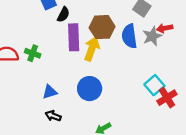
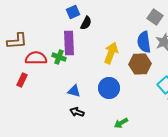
brown hexagon: (102, 27) -> (140, 64), moved
purple rectangle: (74, 37) -> (69, 43), moved
blue triangle: (50, 92) -> (74, 91), turned 32

